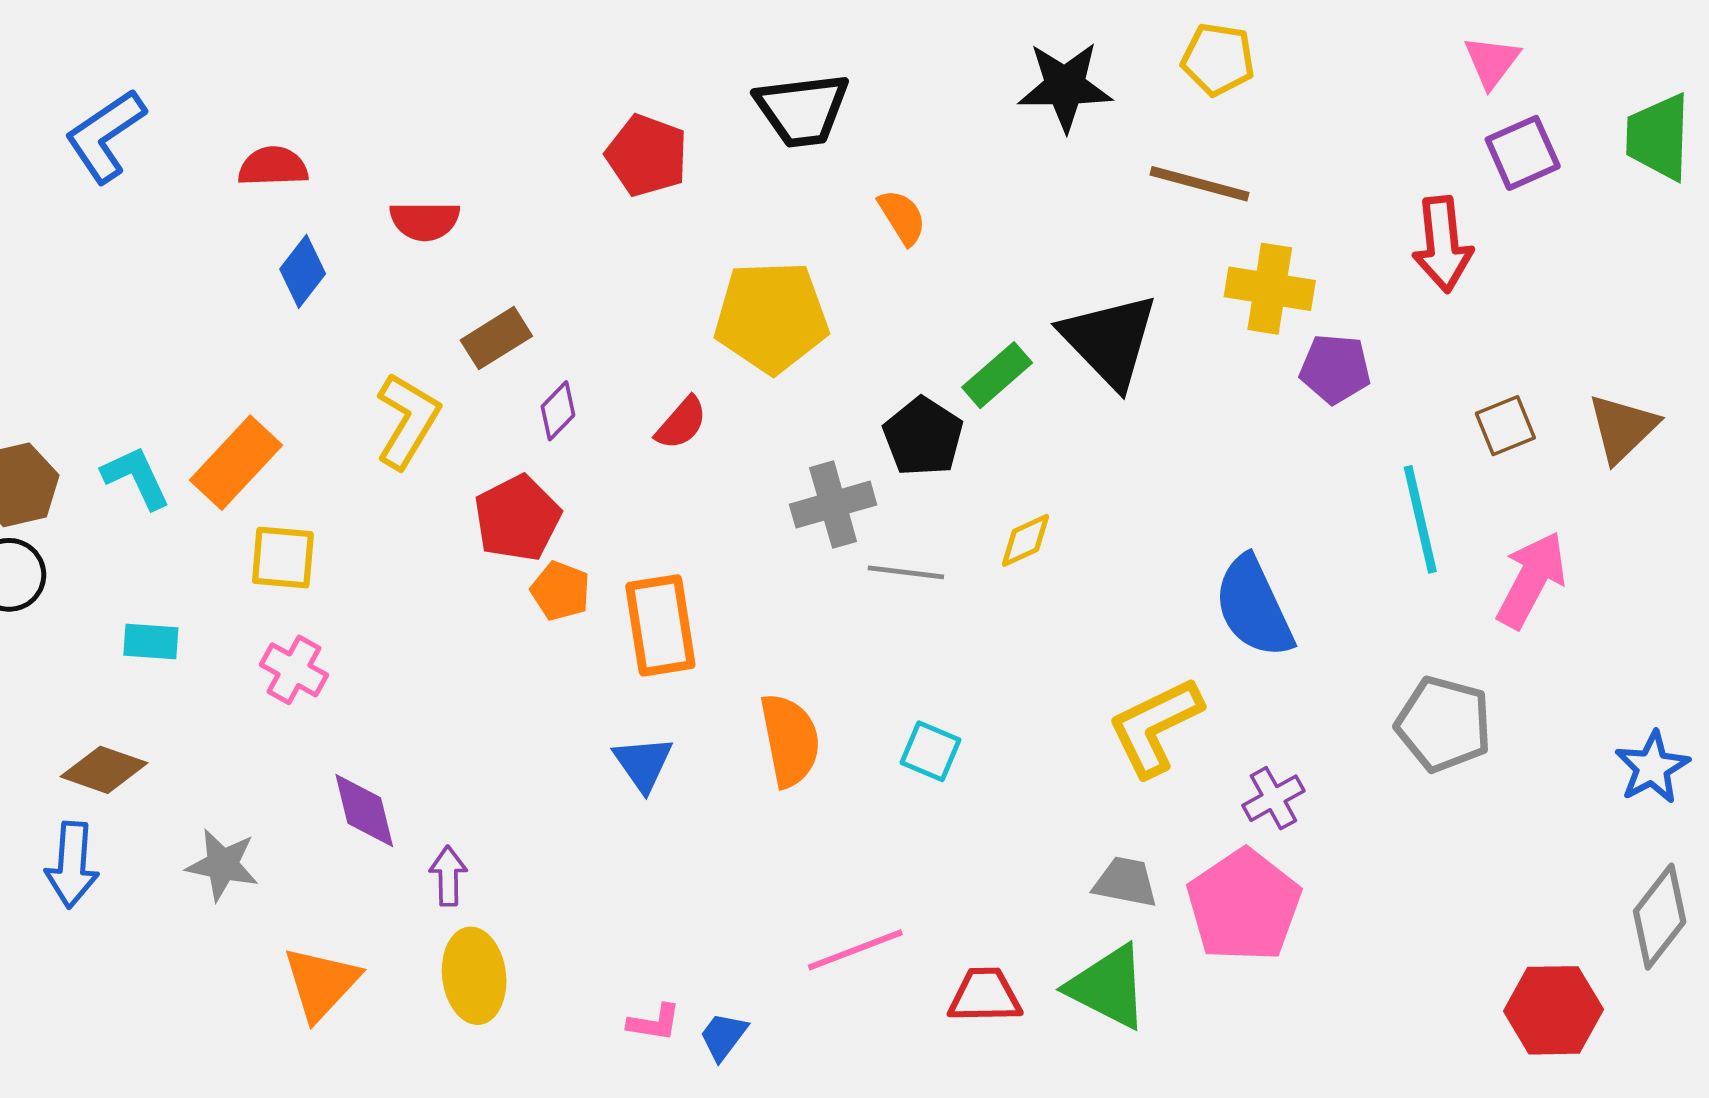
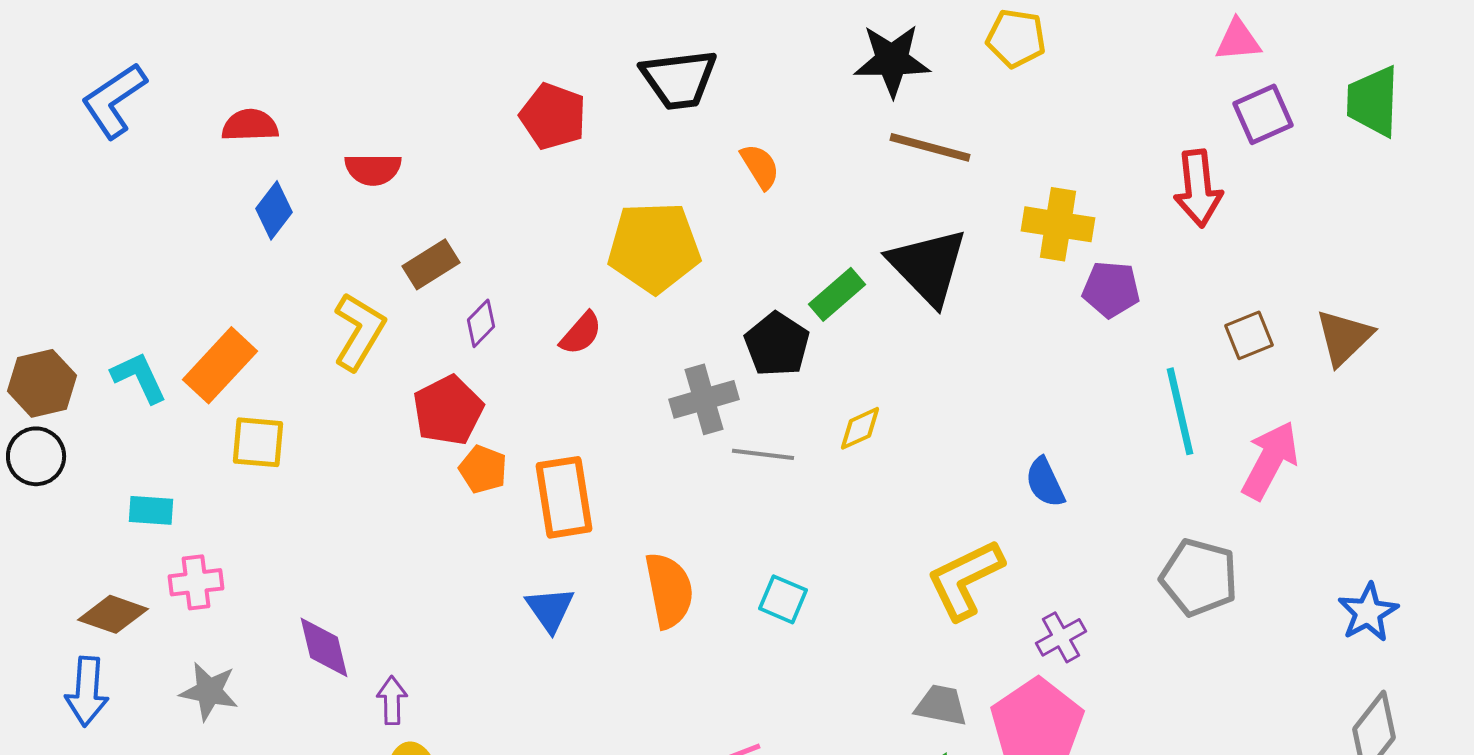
pink triangle: (1492, 62) -> (1238, 40), turned 48
brown line: (1199, 184) -> (930, 147), moved
blue semicircle: (1254, 607) -> (1045, 482), size x0.6
pink cross: (294, 670) -> (196, 582), moved, turned -36

